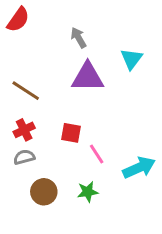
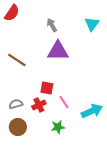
cyan triangle: (131, 59) -> (92, 24), moved
red cross: (24, 130) -> (39, 105), moved
brown circle: (44, 192) -> (18, 127), moved

